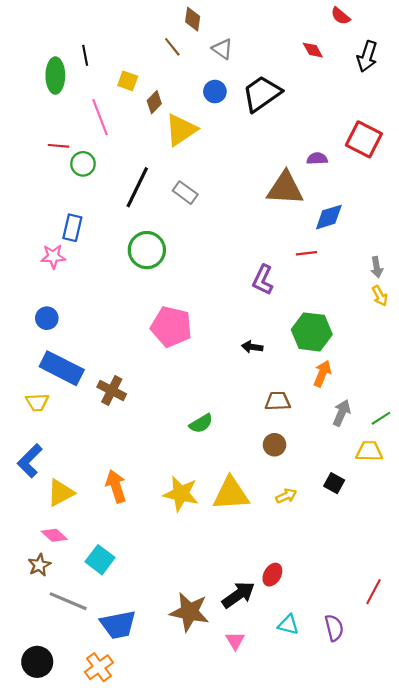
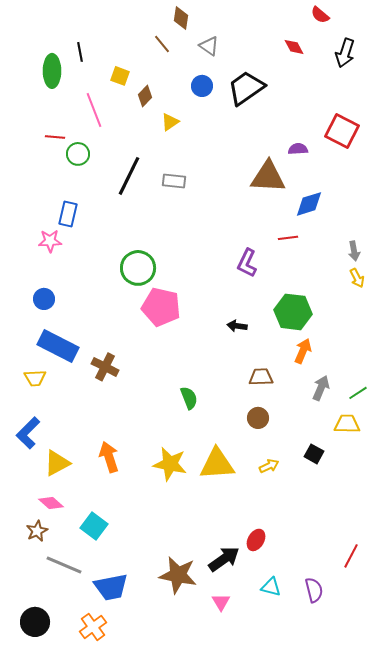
yellow triangle: (181, 130) -> (170, 122), size x0.6
gray rectangle: (185, 193) -> (174, 181), turned -30
green circle: (147, 250) -> (138, 268), moved
green semicircle: (201, 424) -> (189, 398), turned -80

